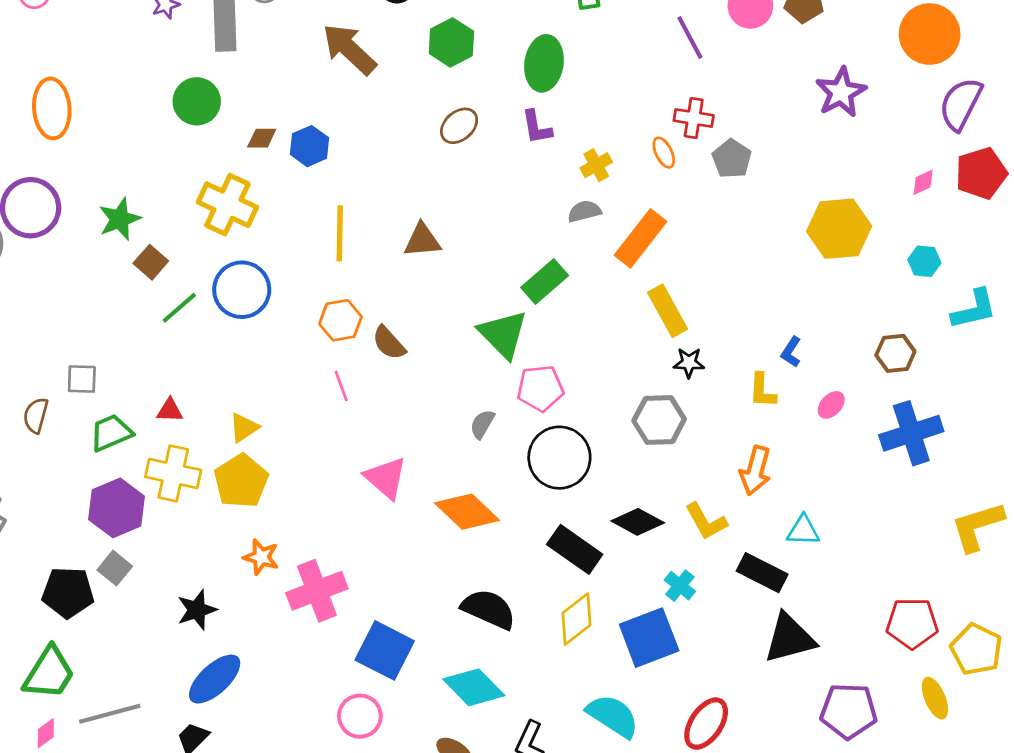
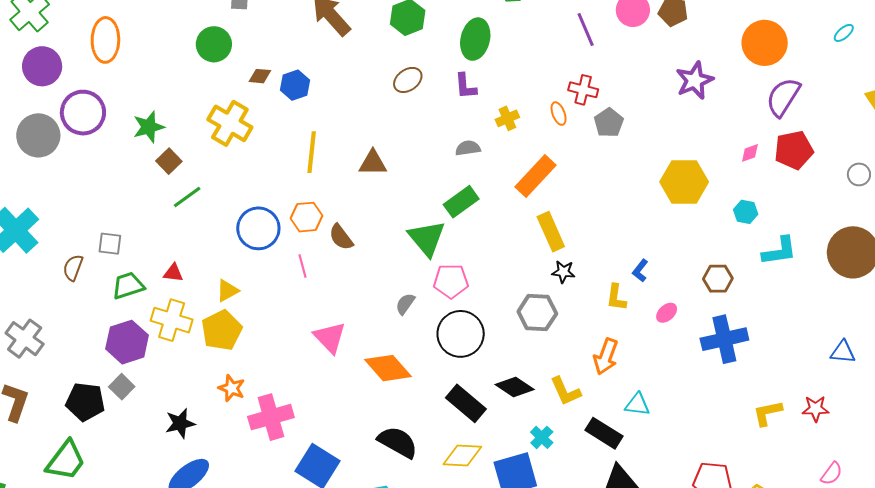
gray semicircle: (584, 211) -> (468, 148), moved
blue circle: (242, 290) -> (258, 228), moved
yellow L-shape: (977, 526) -> (767, 413), size x0.7
yellow diamond: (576, 619) -> (462, 455), turned 36

